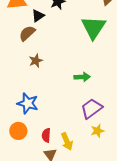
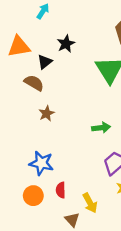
brown semicircle: (27, 33) -> (34, 83), turned 78
red semicircle: (46, 135) -> (61, 190), moved

